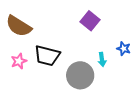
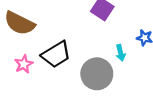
black trapezoid: (47, 56) -> (56, 54), turned -40

